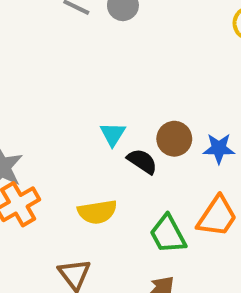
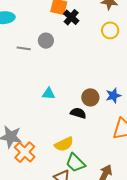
cyan triangle: (113, 134) -> (49, 94), moved, turned -40
green trapezoid: (168, 234) -> (75, 163), moved

